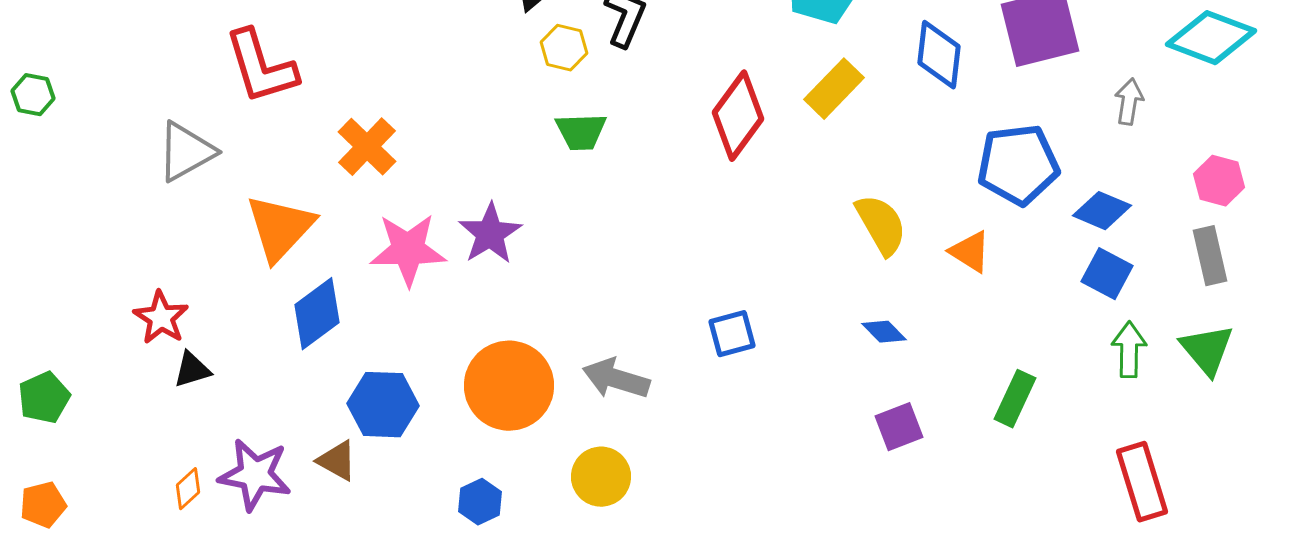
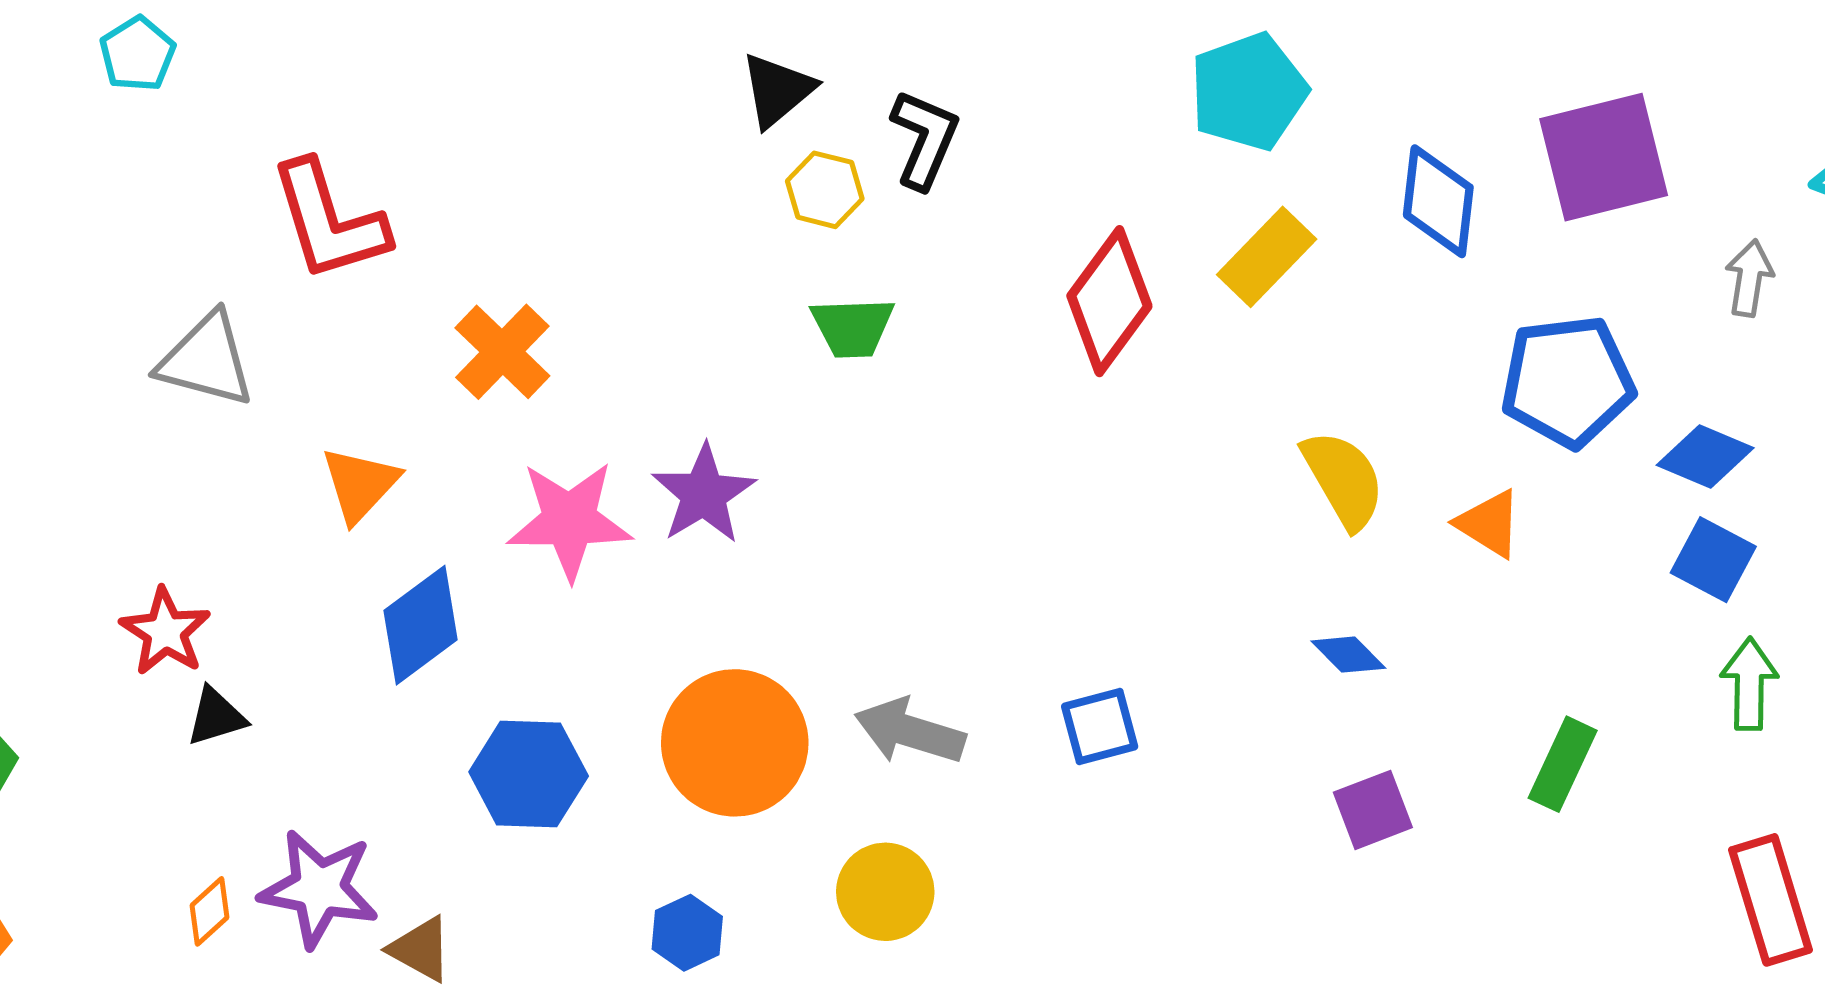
gray triangle: (186, 152) -> (206, 360), turned 44
orange triangle: (280, 228) -> (360, 484), size x0.7
blue square: (732, 334) -> (1100, 727), moved
brown triangle: (337, 461) -> (421, 949), moved

